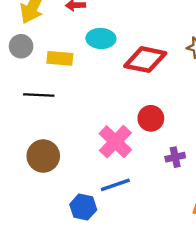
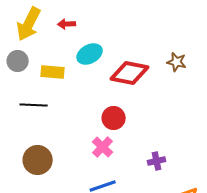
cyan ellipse: (101, 38) -> (90, 54), turned -30
red circle: (151, 118) -> (114, 118), moved
pink cross: (115, 142) -> (103, 147), size x0.7

